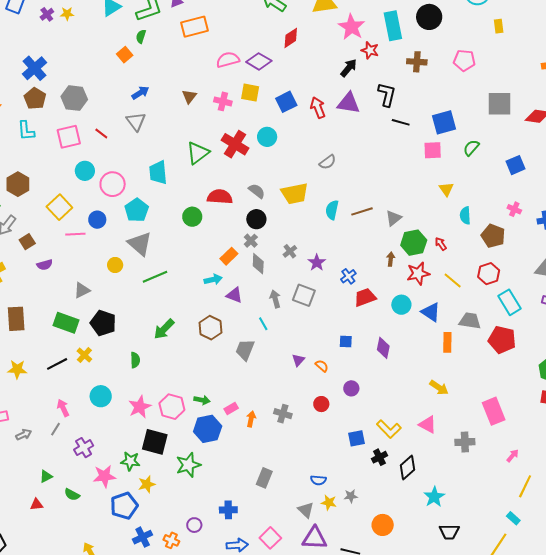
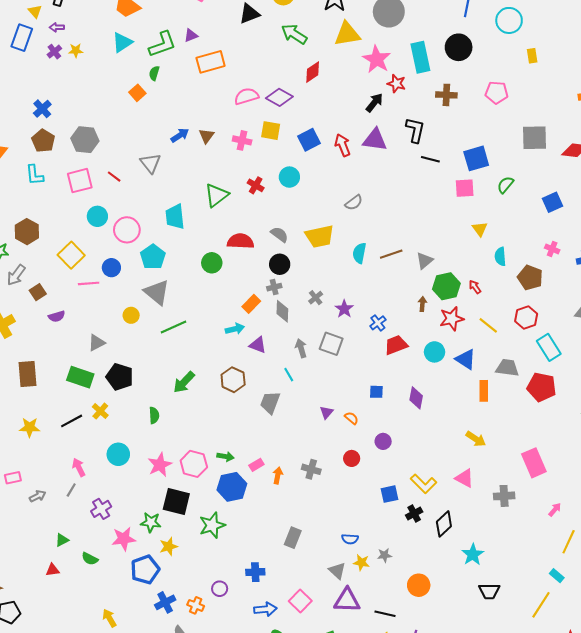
blue cross: (34, 68) -> (42, 109), size x0.7
blue arrow: (140, 93) -> (180, 135), moved
red cross: (235, 144) -> (256, 185), size x0.6
gray cross: (251, 241) -> (274, 287), turned 32

